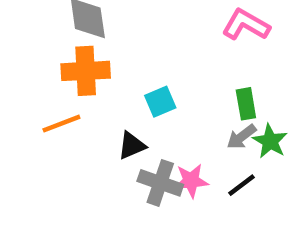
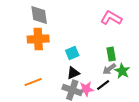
orange line: (61, 124) -> (33, 82), moved
black triangle: (132, 146) -> (73, 73), moved
black line: (242, 185) -> (103, 85), moved

